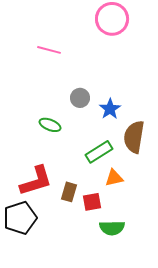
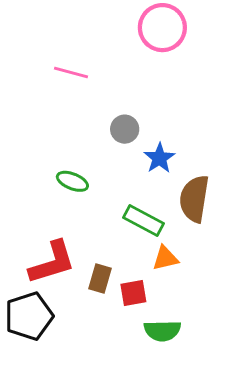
gray circle: (80, 98) -> (125, 129), moved
green rectangle: (99, 152) -> (144, 220), turned 60

